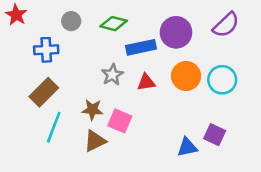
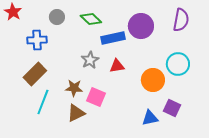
green diamond: (114, 24) -> (91, 19), turned 30
purple semicircle: (226, 25) -> (181, 20), turned -35
orange circle: (186, 76) -> (153, 80), moved

